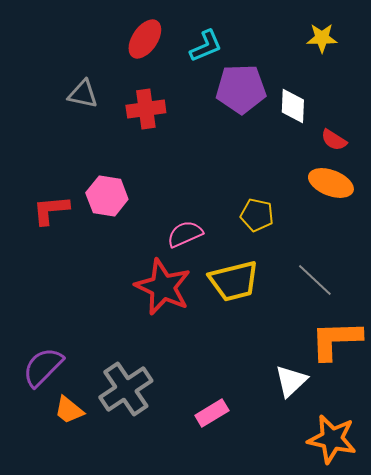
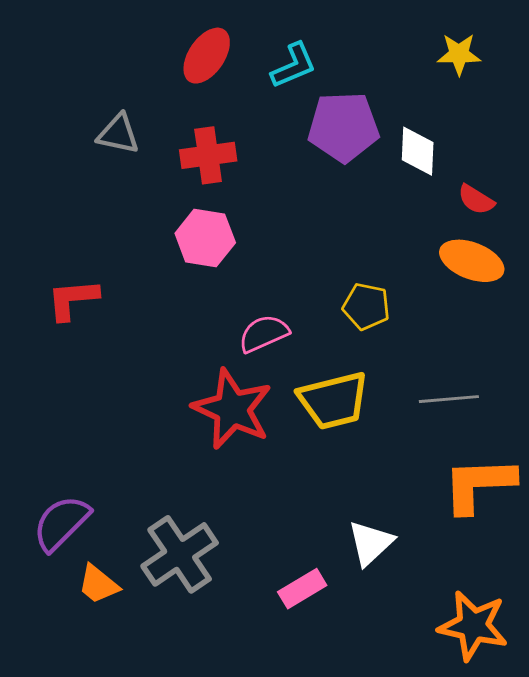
pink hexagon: (107, 196) -> (205, 238), moved
gray line: (315, 280) -> (449, 399), turned -48
white triangle: (291, 381) -> (371, 543), moved

